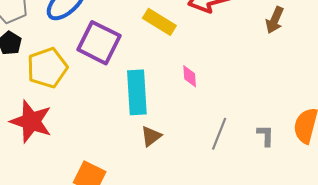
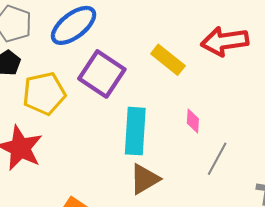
gray line: (219, 134) -> (217, 159), moved
brown triangle: (151, 136) -> (145, 179), size x1.4

